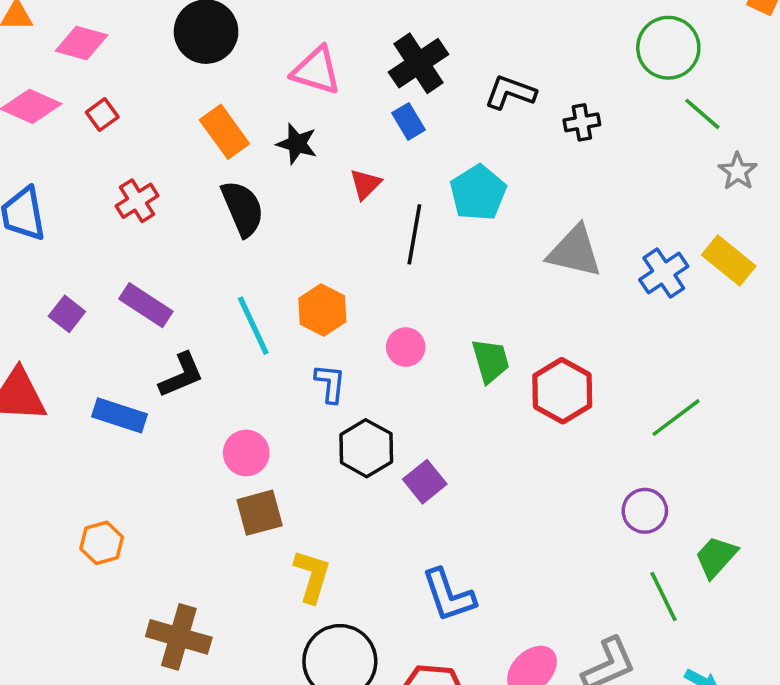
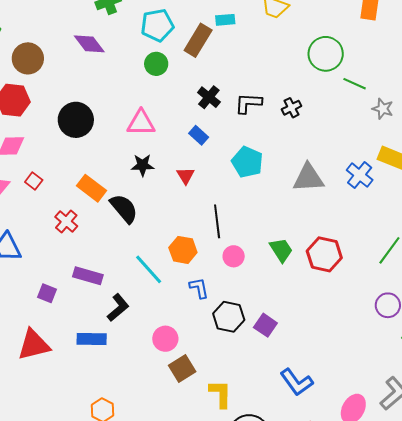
black cross: (418, 63) -> (209, 97), moved, size x0.7
orange rectangle: (224, 132) -> (91, 188), moved
black line: (414, 234) -> (217, 221), moved

